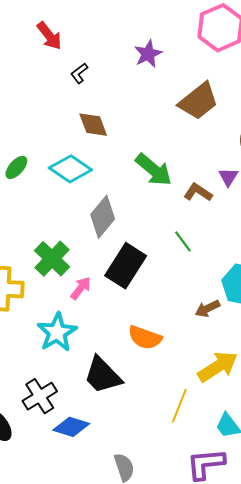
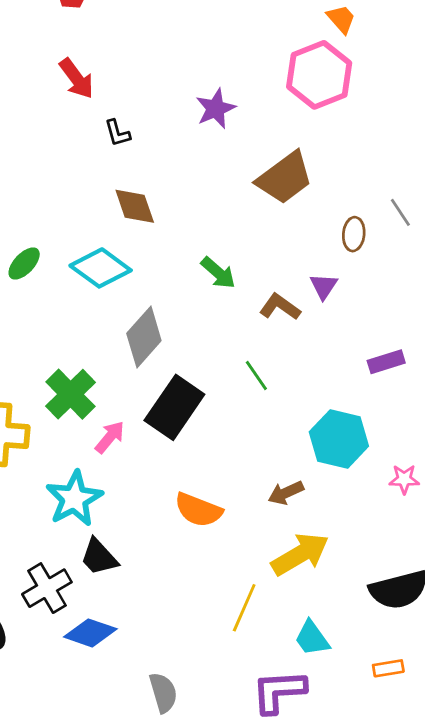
black L-shape: (79, 73) -> (117, 133), turned -70
green arrow: (154, 170) -> (218, 273), size x0.7
brown arrow: (207, 309) -> (286, 493), moved
black trapezoid: (103, 375) -> (99, 557), moved, size x0.7

